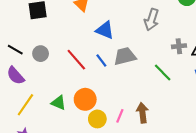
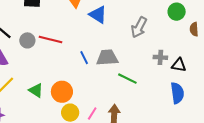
blue triangle: (105, 30) -> (98, 15), moved
red line: (76, 60) -> (51, 40), moved, turned -45
green line: (163, 73) -> (127, 79), moved, turned -30

